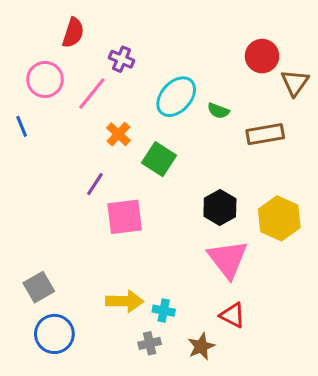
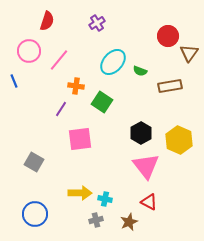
purple cross: (122, 59) -> (97, 23), moved, turned 35
orange cross: (118, 134) -> (76, 86), turned -35
purple line: (95, 184) -> (61, 109), moved
gray square: (39, 287) -> (34, 162), moved, turned -30

